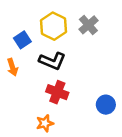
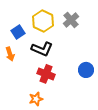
blue circle: (106, 105) -> (86, 70), moved

